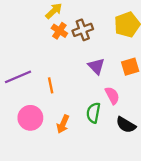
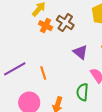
brown cross: (83, 30) -> (65, 23), turned -30

